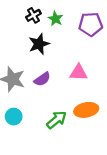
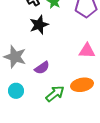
pink triangle: (79, 73) -> (87, 51), moved
purple semicircle: (42, 79) -> (42, 68), moved

